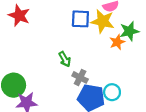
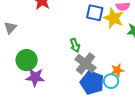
orange star: (117, 42) -> (117, 70), moved
gray cross: (80, 77) -> (85, 63), size x1.5

